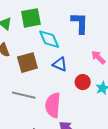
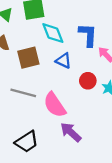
blue L-shape: (80, 23) -> (88, 35), moved
pink semicircle: (53, 105) -> (55, 105), turned -40

